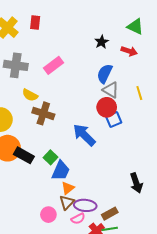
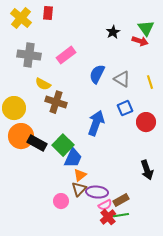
green triangle: (135, 27) -> (146, 28), moved, turned 30
blue semicircle: (105, 74) -> (97, 74), moved
red circle: (107, 107) -> (146, 122), moved
blue arrow: (84, 135) -> (96, 123), turned 65
green square: (50, 157) -> (63, 145), size x1.5
pink semicircle: (78, 219) -> (105, 205), moved

